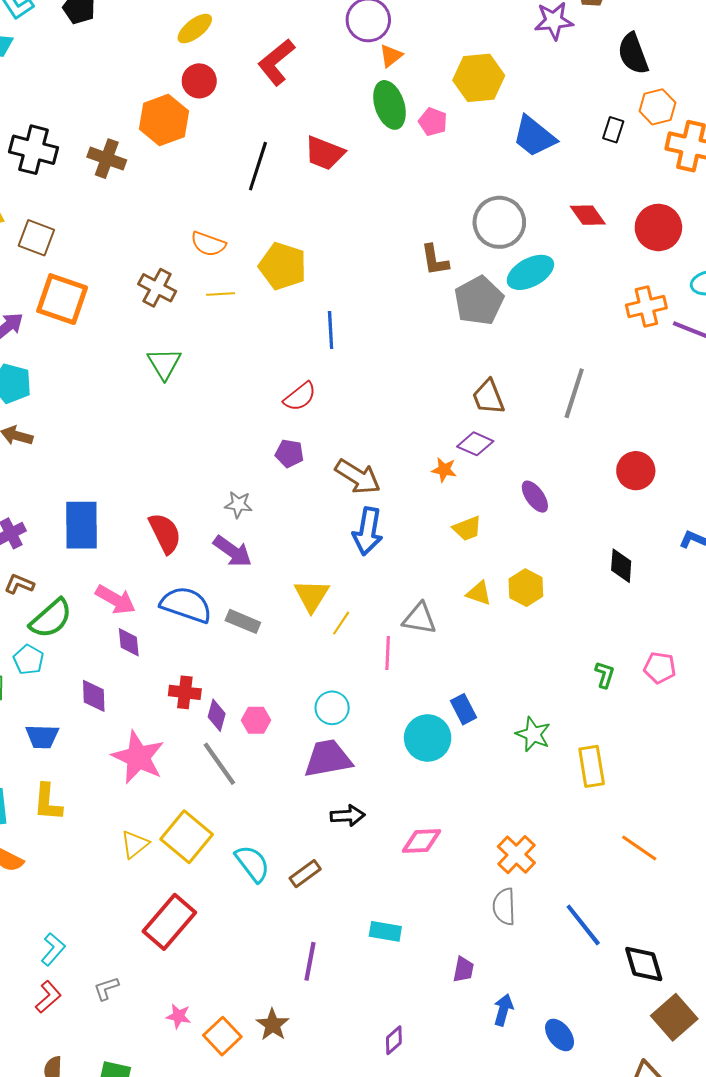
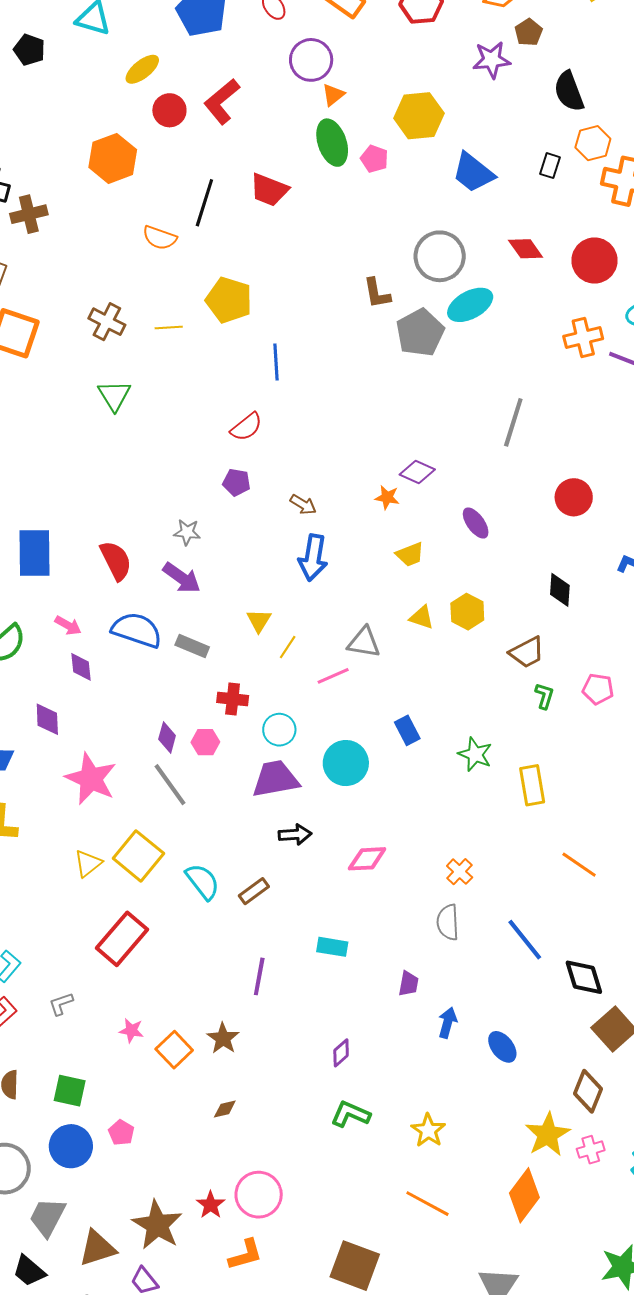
red circle: (199, 81) -> (169, 110), moved
brown cross: (107, 159) -> (29, 214), moved, turned -33
orange semicircle: (208, 244) -> (160, 238), moved
brown trapezoid: (488, 397) -> (527, 652), moved, turned -96
brown arrow: (358, 477) -> (303, 505), size x0.6
yellow triangle: (312, 596) -> (259, 621), size x0.7
pink arrow: (115, 600) -> (68, 625), size x0.7
pink line: (388, 653) -> (333, 676), turned 64
red cross: (185, 692) -> (233, 699), moved
cyan circle: (428, 738) -> (346, 763), moved
orange cross: (516, 855) -> (460, 872), size x0.7

